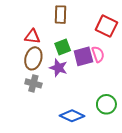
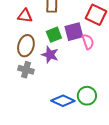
red triangle: (32, 37) -> (25, 16), moved
purple square: (83, 56) -> (74, 32), moved
green circle: (106, 104) -> (87, 96), moved

